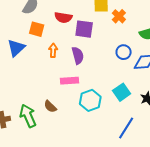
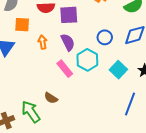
blue circle: (124, 52) -> (105, 37), moved
pink rectangle: (70, 81) -> (65, 69), turned 66
cyan hexagon: (90, 100) -> (87, 60), moved

